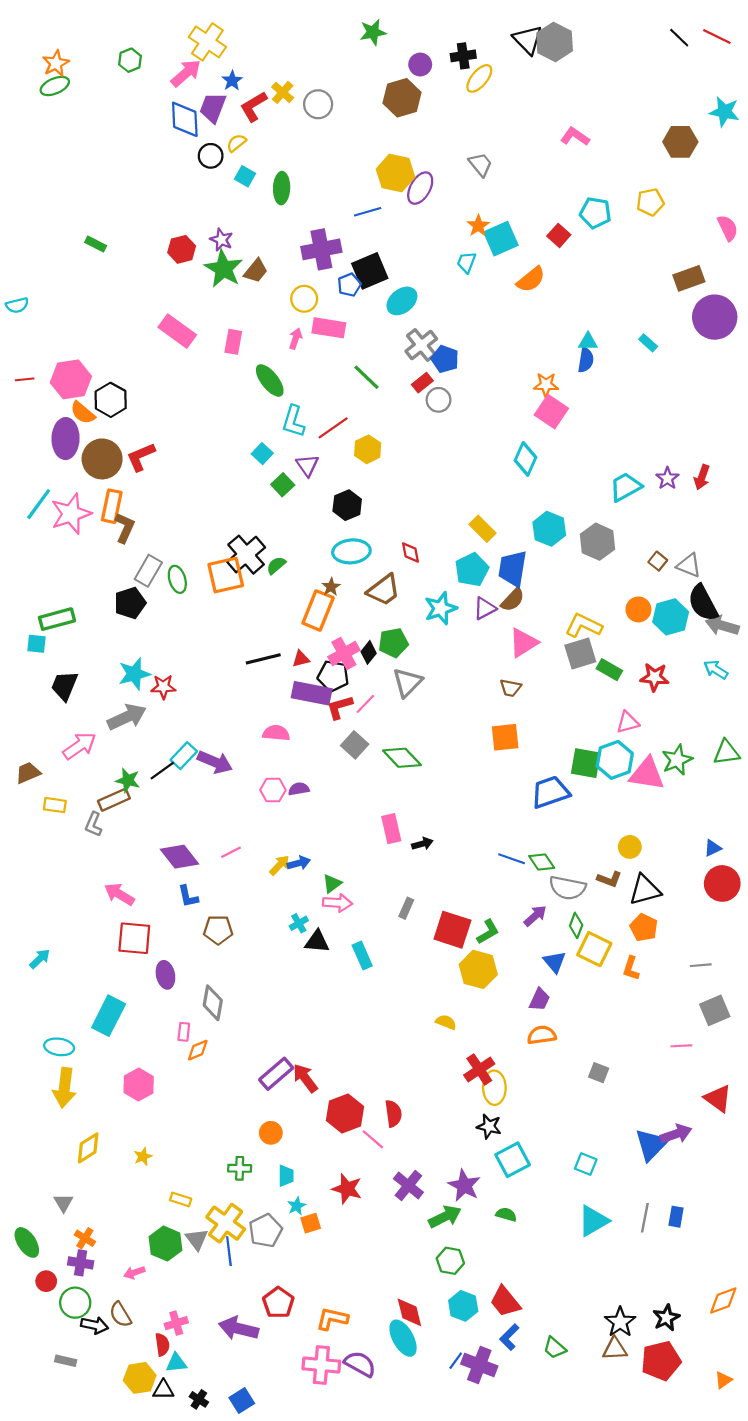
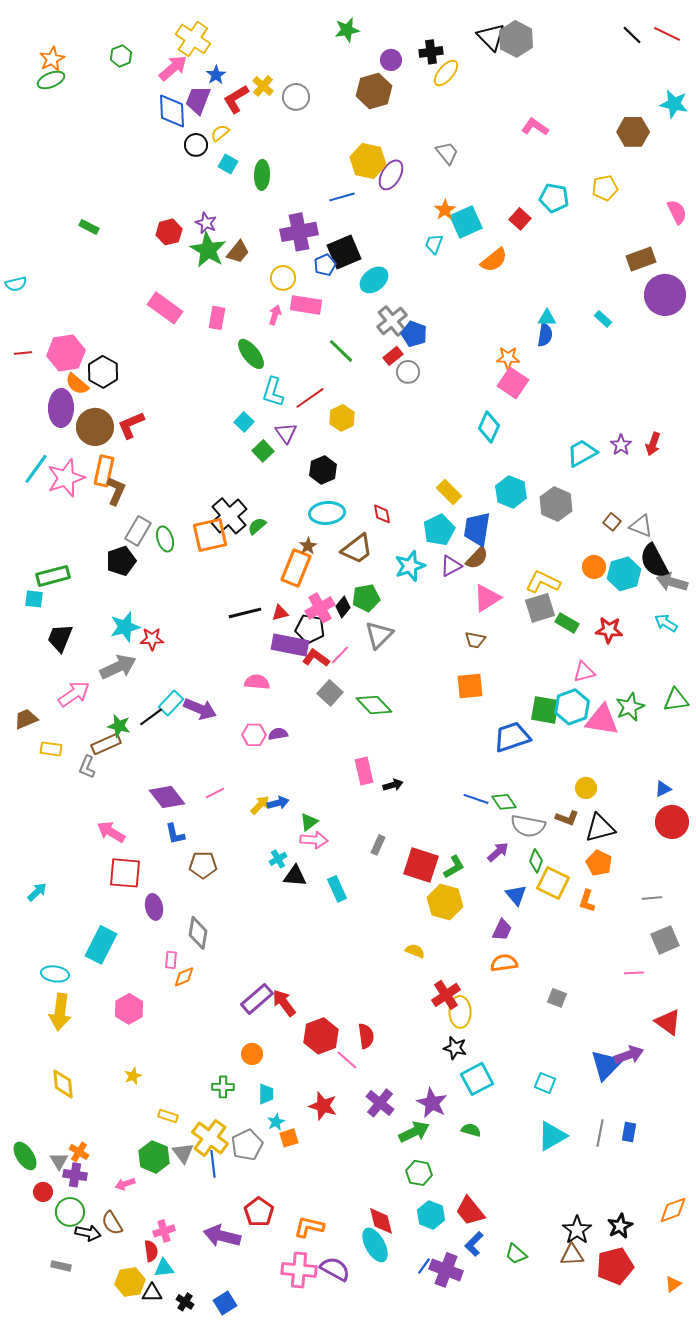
red L-shape: (340, 707) -> (316, 658), turned 52
yellow diamond: (88, 1148) -> (63, 1084), moved, turned -64
gray triangle: (63, 1203) -> (59, 1161), moved

